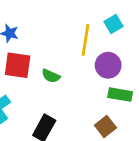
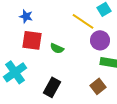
yellow line: (85, 40) -> (83, 21), turned -65

